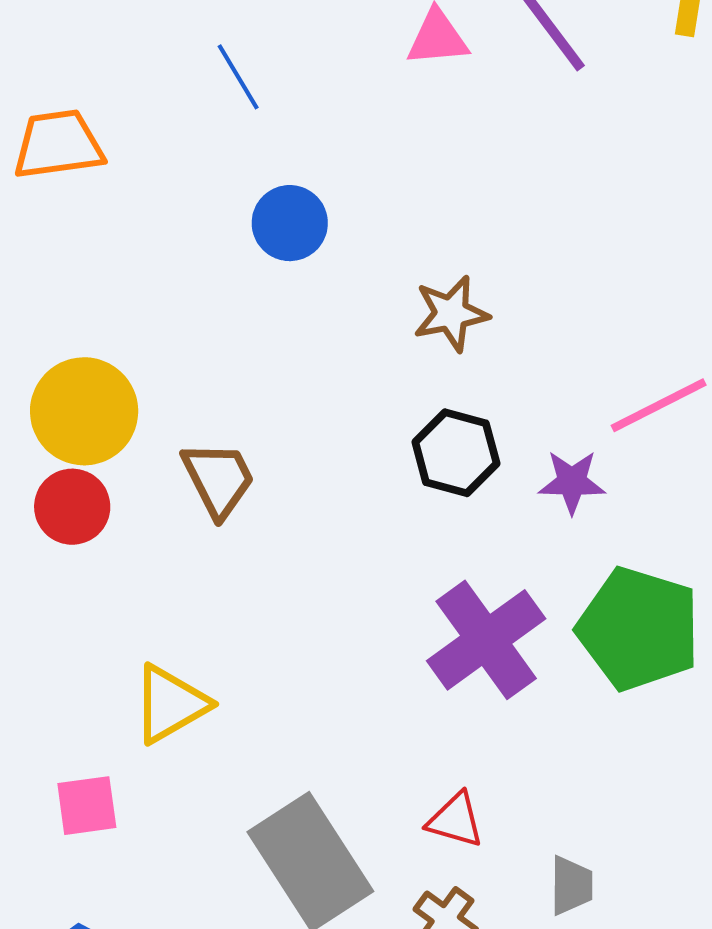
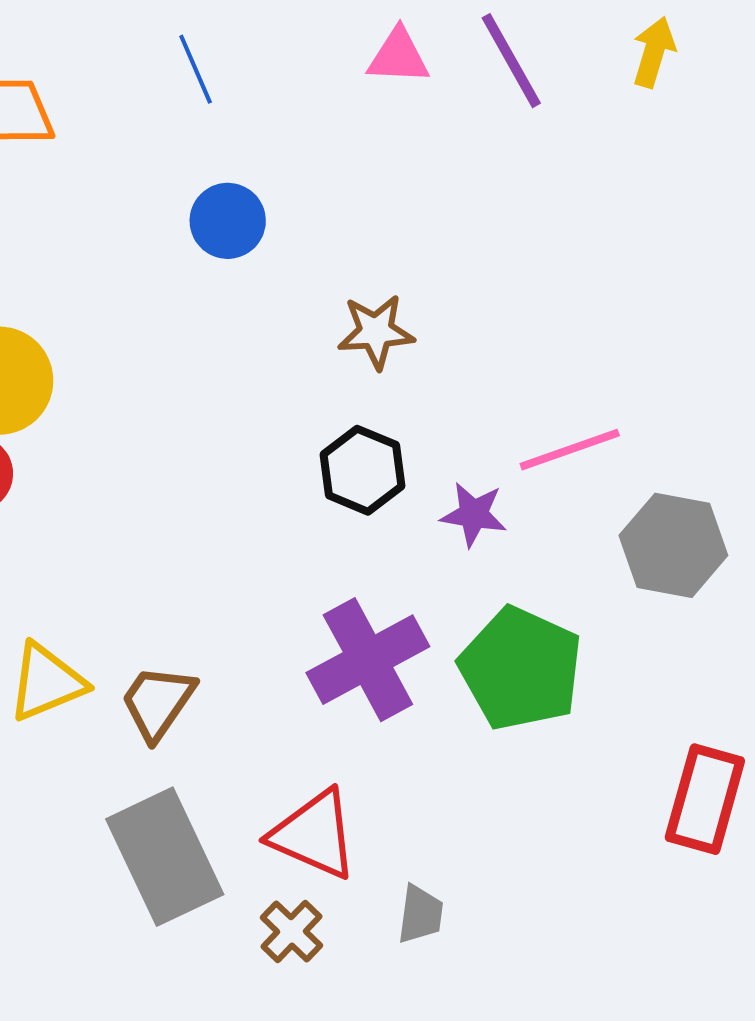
brown trapezoid: (218, 479) -> (158, 702), moved, turned -126
red triangle: (455, 820) -> (314, 834), size x1.6

